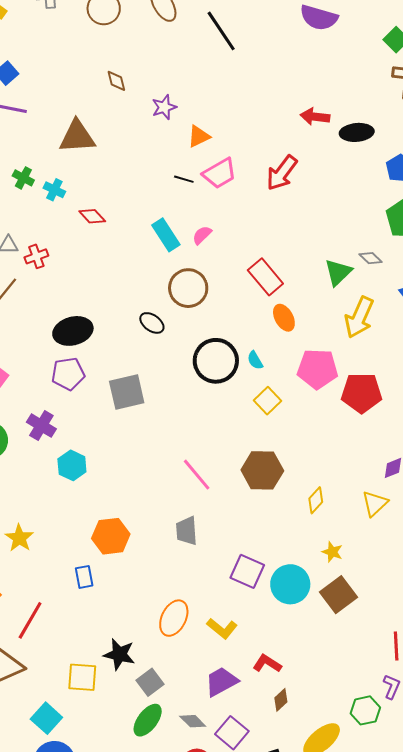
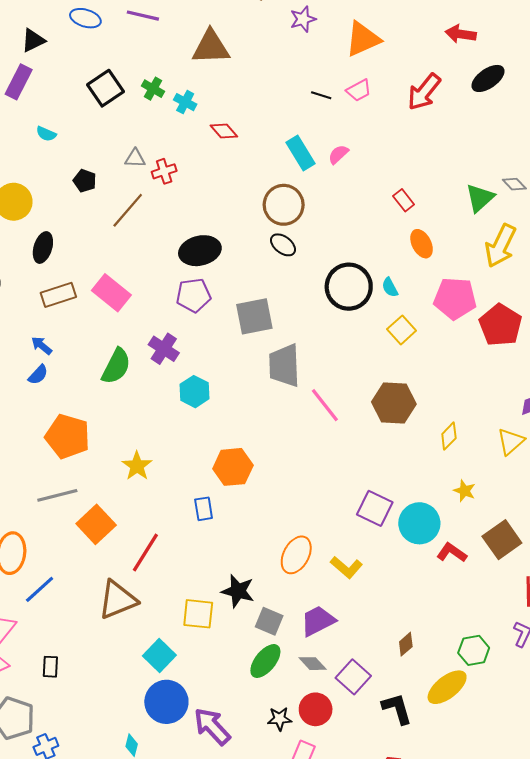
black ellipse: (357, 132) -> (488, 78), moved, turned -32
orange triangle: (199, 136) -> (363, 39), moved, size x1.5
pink trapezoid: (220, 173) -> (359, 90), size x0.7
red rectangle: (265, 277) -> (404, 200), size x0.6
brown circle: (188, 288) -> (284, 205), moved
red pentagon: (362, 393) -> (500, 325), turned 30
gray trapezoid: (187, 531) -> (284, 365), moved, size x1.4
brown square: (339, 595) -> (502, 540), moved
red L-shape: (267, 664) -> (452, 553), moved
gray square: (150, 682) -> (269, 621), turned -32
purple trapezoid: (221, 682) -> (318, 621), moved
green hexagon: (365, 710) -> (474, 650), moved

